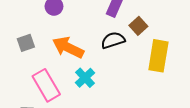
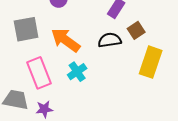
gray square: (26, 43) -> (26, 29), size x1.5

